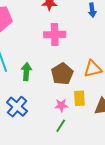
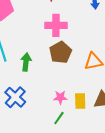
brown pentagon: (62, 74) -> (61, 52), moved
yellow rectangle: (79, 98) -> (80, 101), moved

